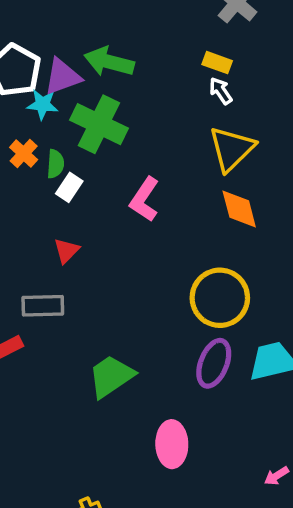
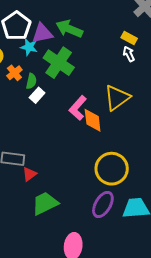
yellow triangle: (232, 149) -> (117, 98), moved
orange diamond: (239, 209) -> (93, 120), moved
red triangle: (66, 251) -> (30, 174), moved

